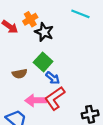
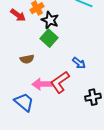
green square: (43, 62) -> (49, 38), moved
blue arrow: (53, 78) -> (79, 63), moved

